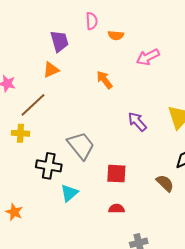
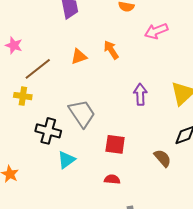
orange triangle: (51, 70) -> (79, 56), moved
purple arrow: (137, 122) -> (140, 94), turned 35

